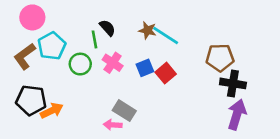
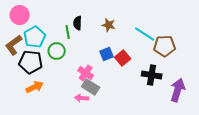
black semicircle: (107, 28) -> (78, 23), turned -136
cyan line: (166, 36) -> (145, 34), moved
pink cross: (113, 63) -> (86, 73), moved
black cross: (233, 83) -> (152, 75), moved
black pentagon: (31, 100) -> (31, 62), moved

